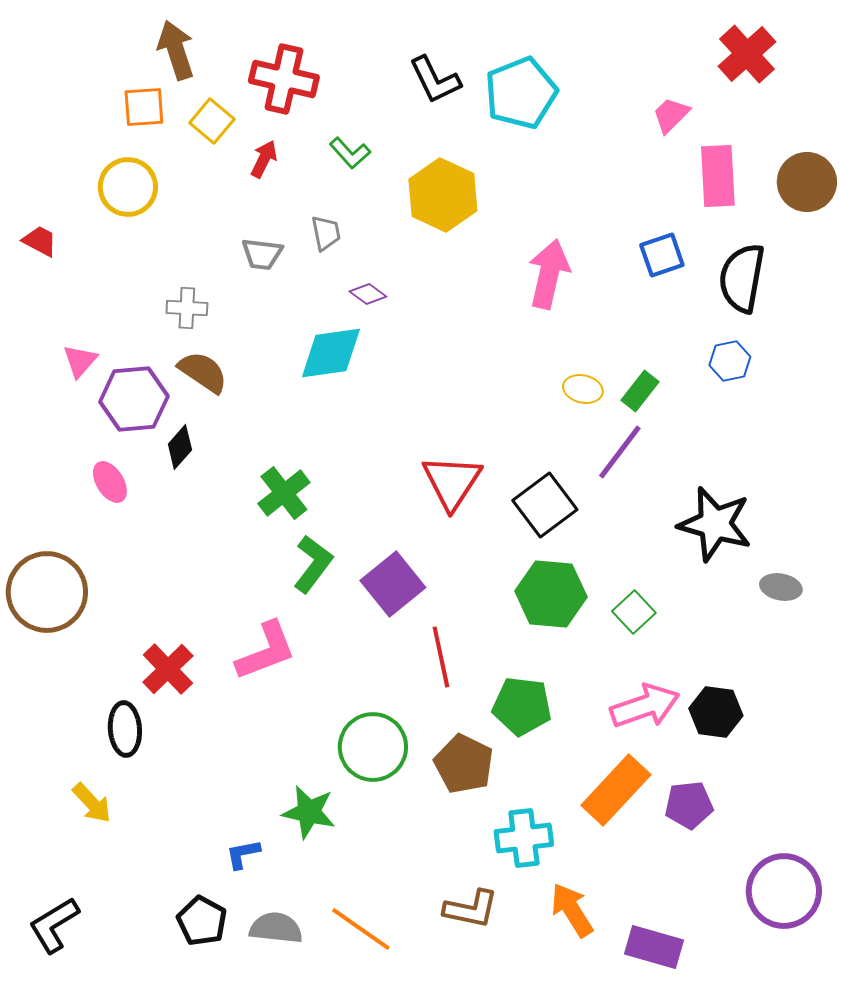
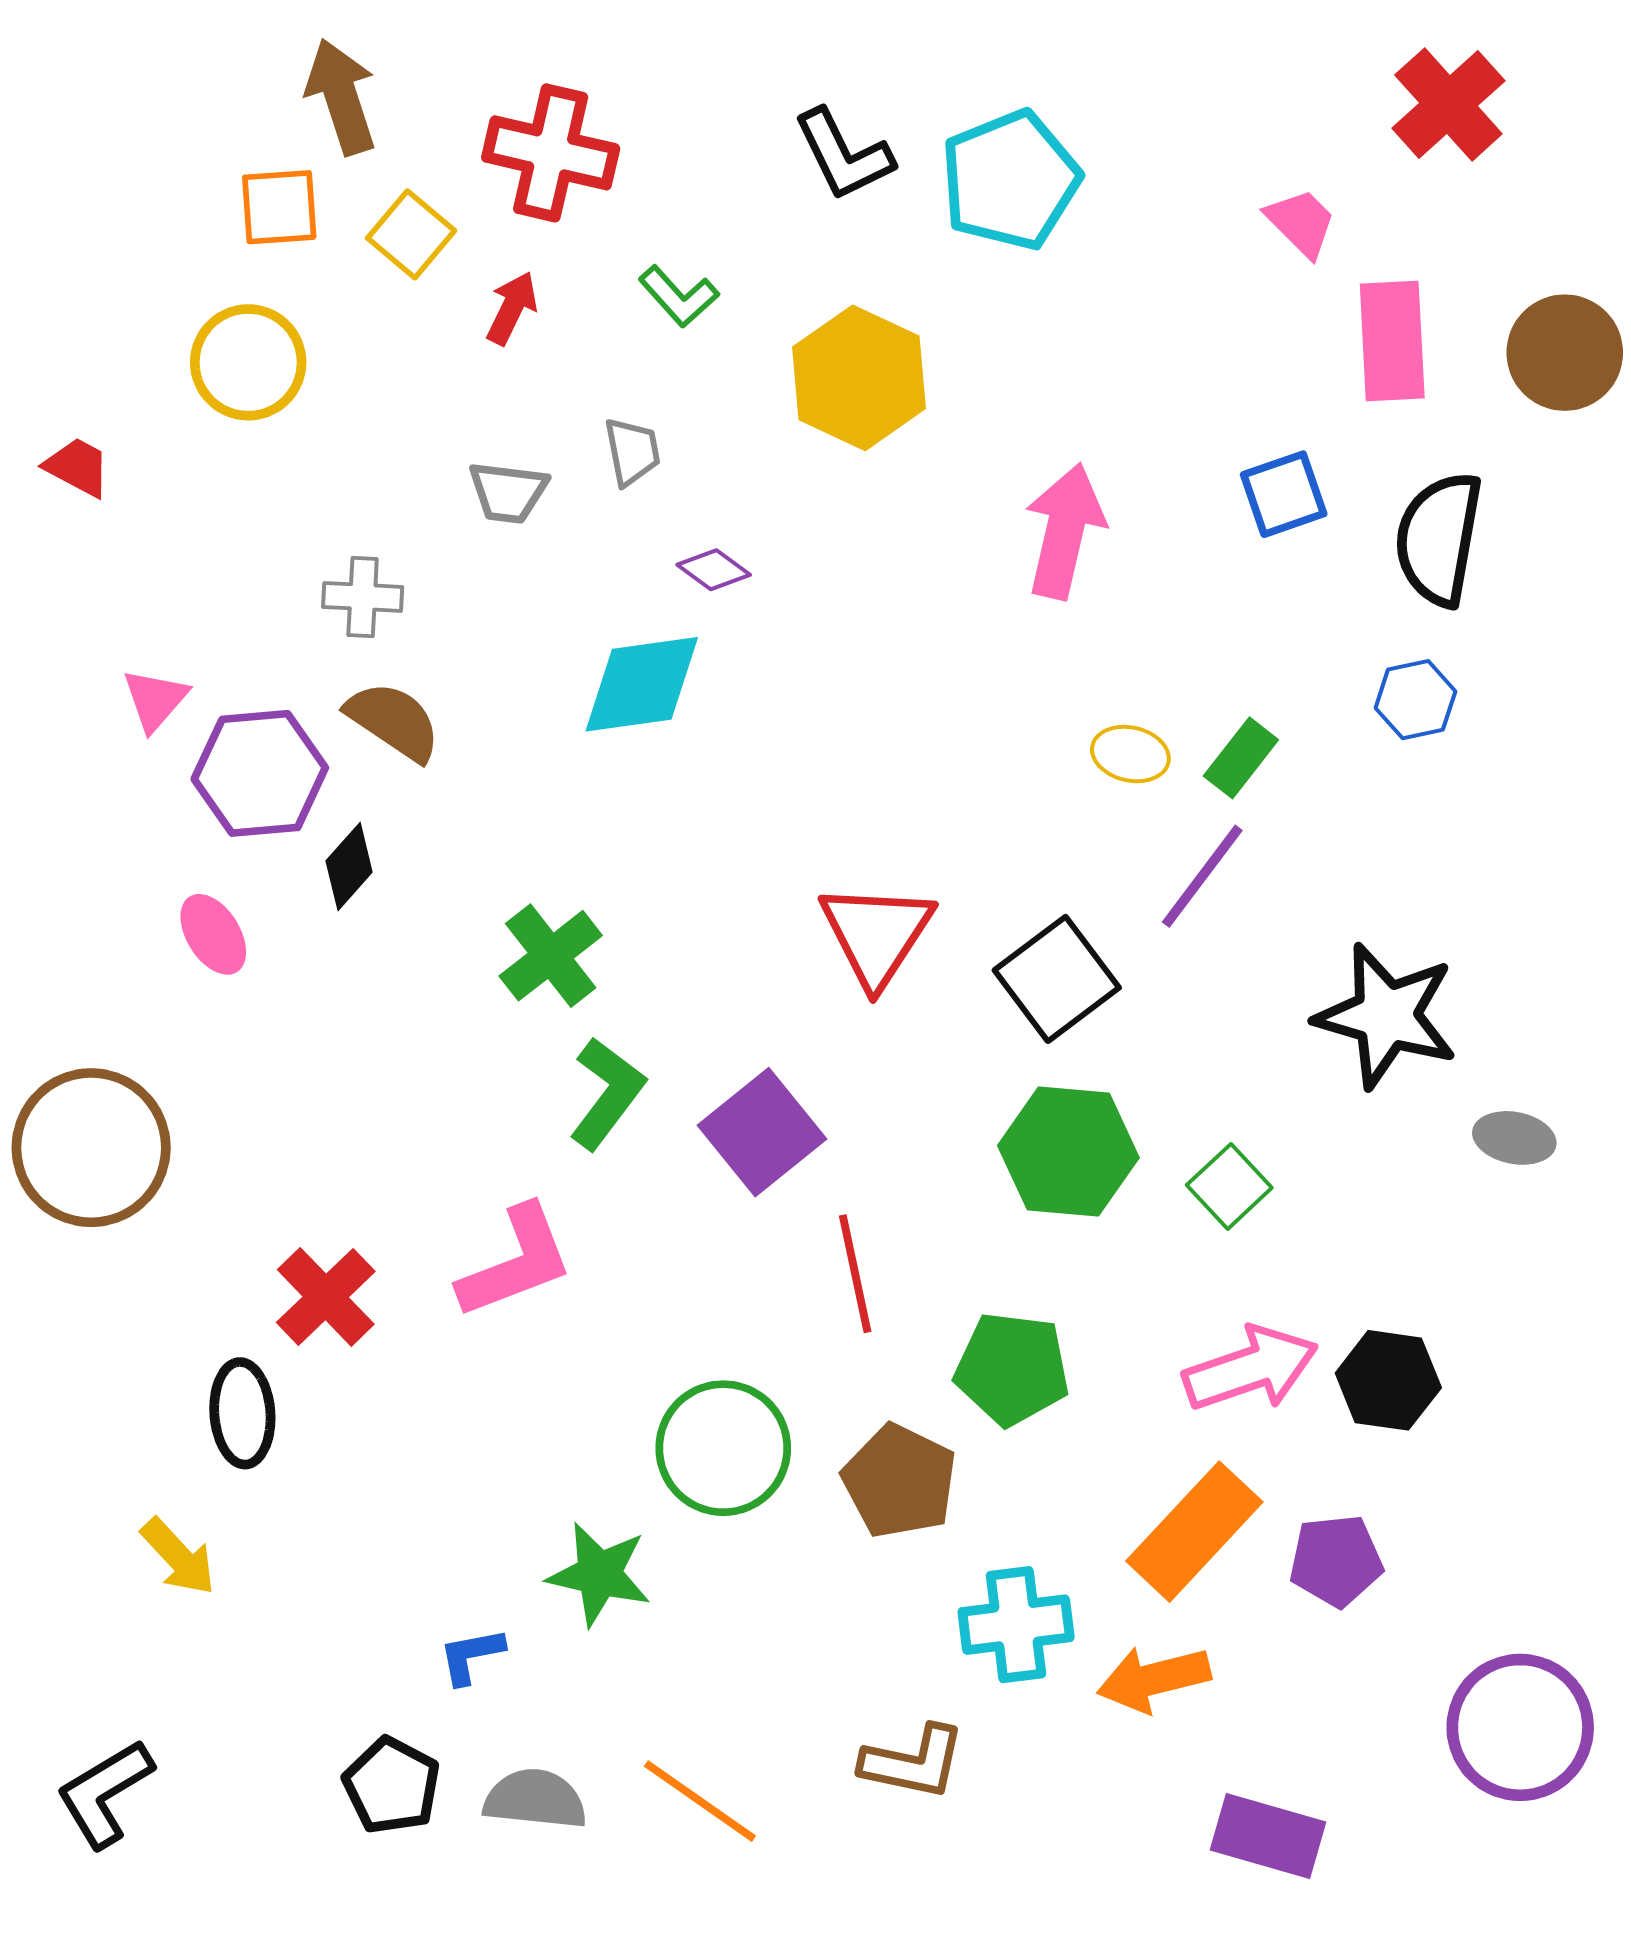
pink trapezoid: (671, 115) -> (1301, 223), turned 90
orange arrow: (572, 910) -> (1154, 1679), moved, turned -72

